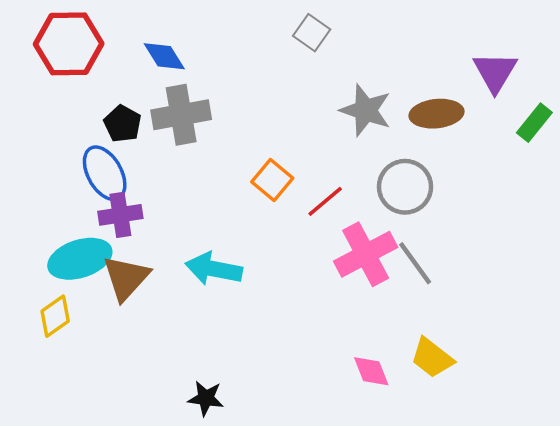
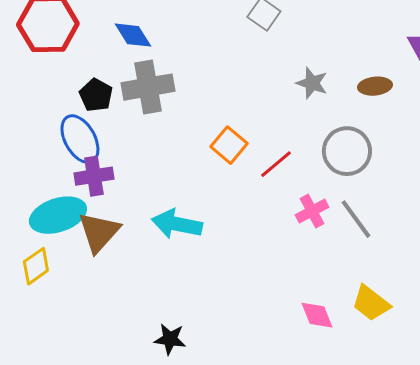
gray star: (366, 110) -> (312, 83), size x0.7
brown ellipse: (436, 114) -> (375, 86), size x0.7
pink cross: (366, 254) -> (312, 211), size x0.6

